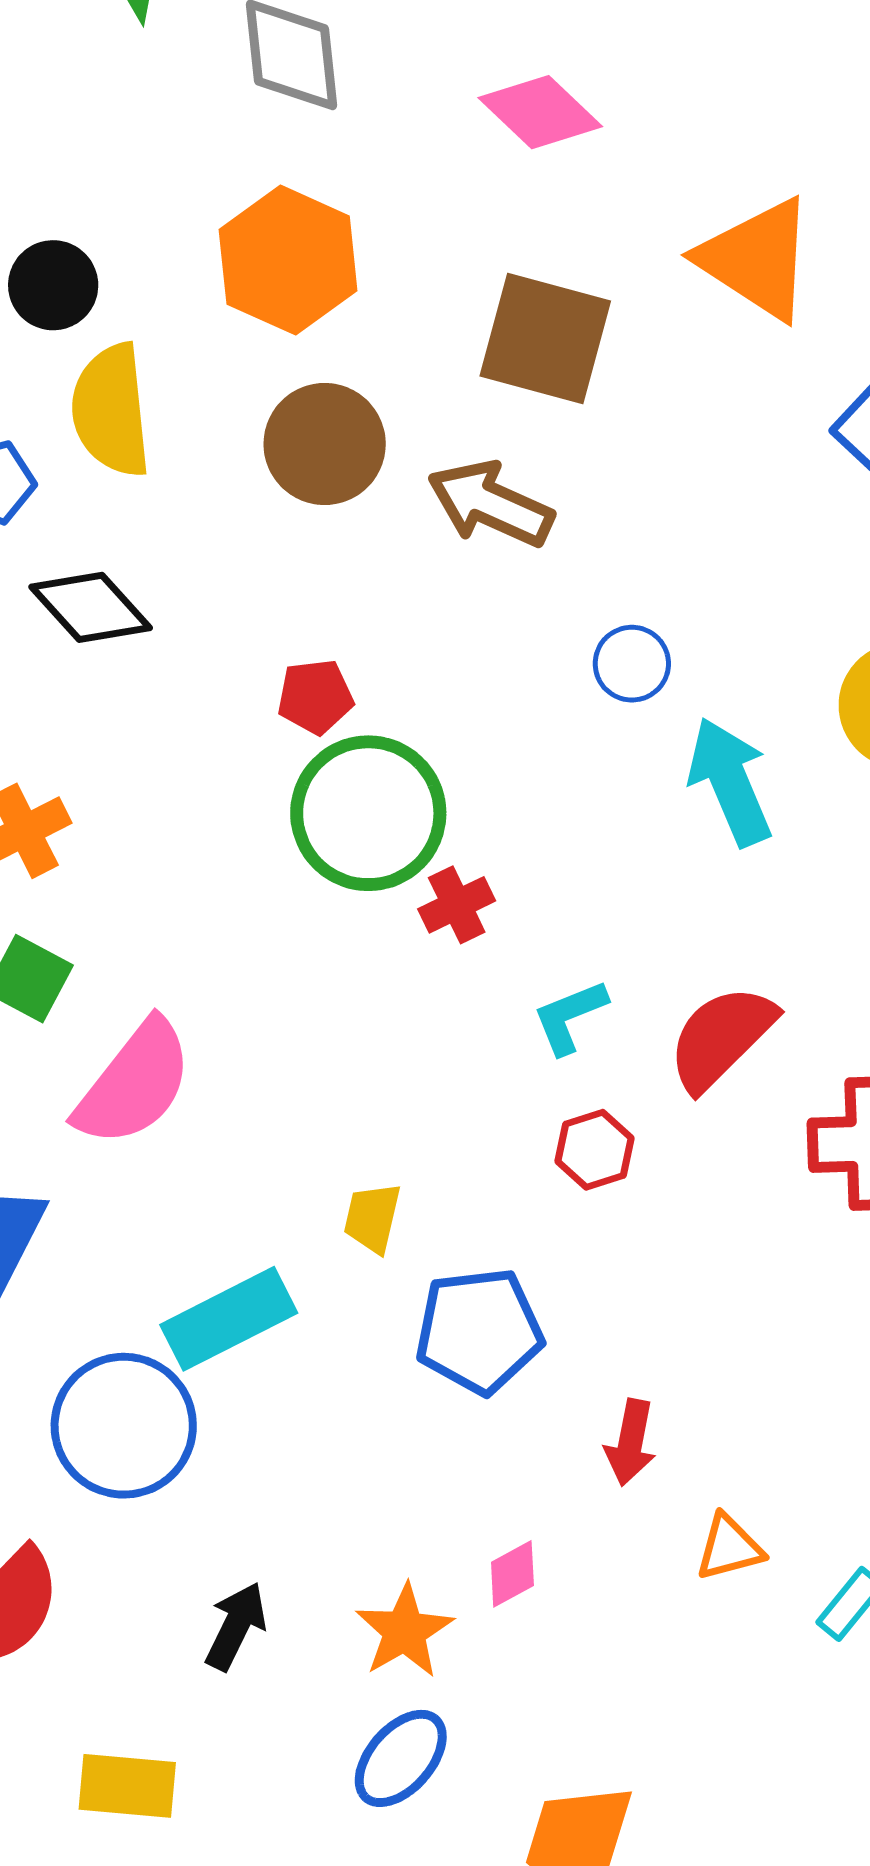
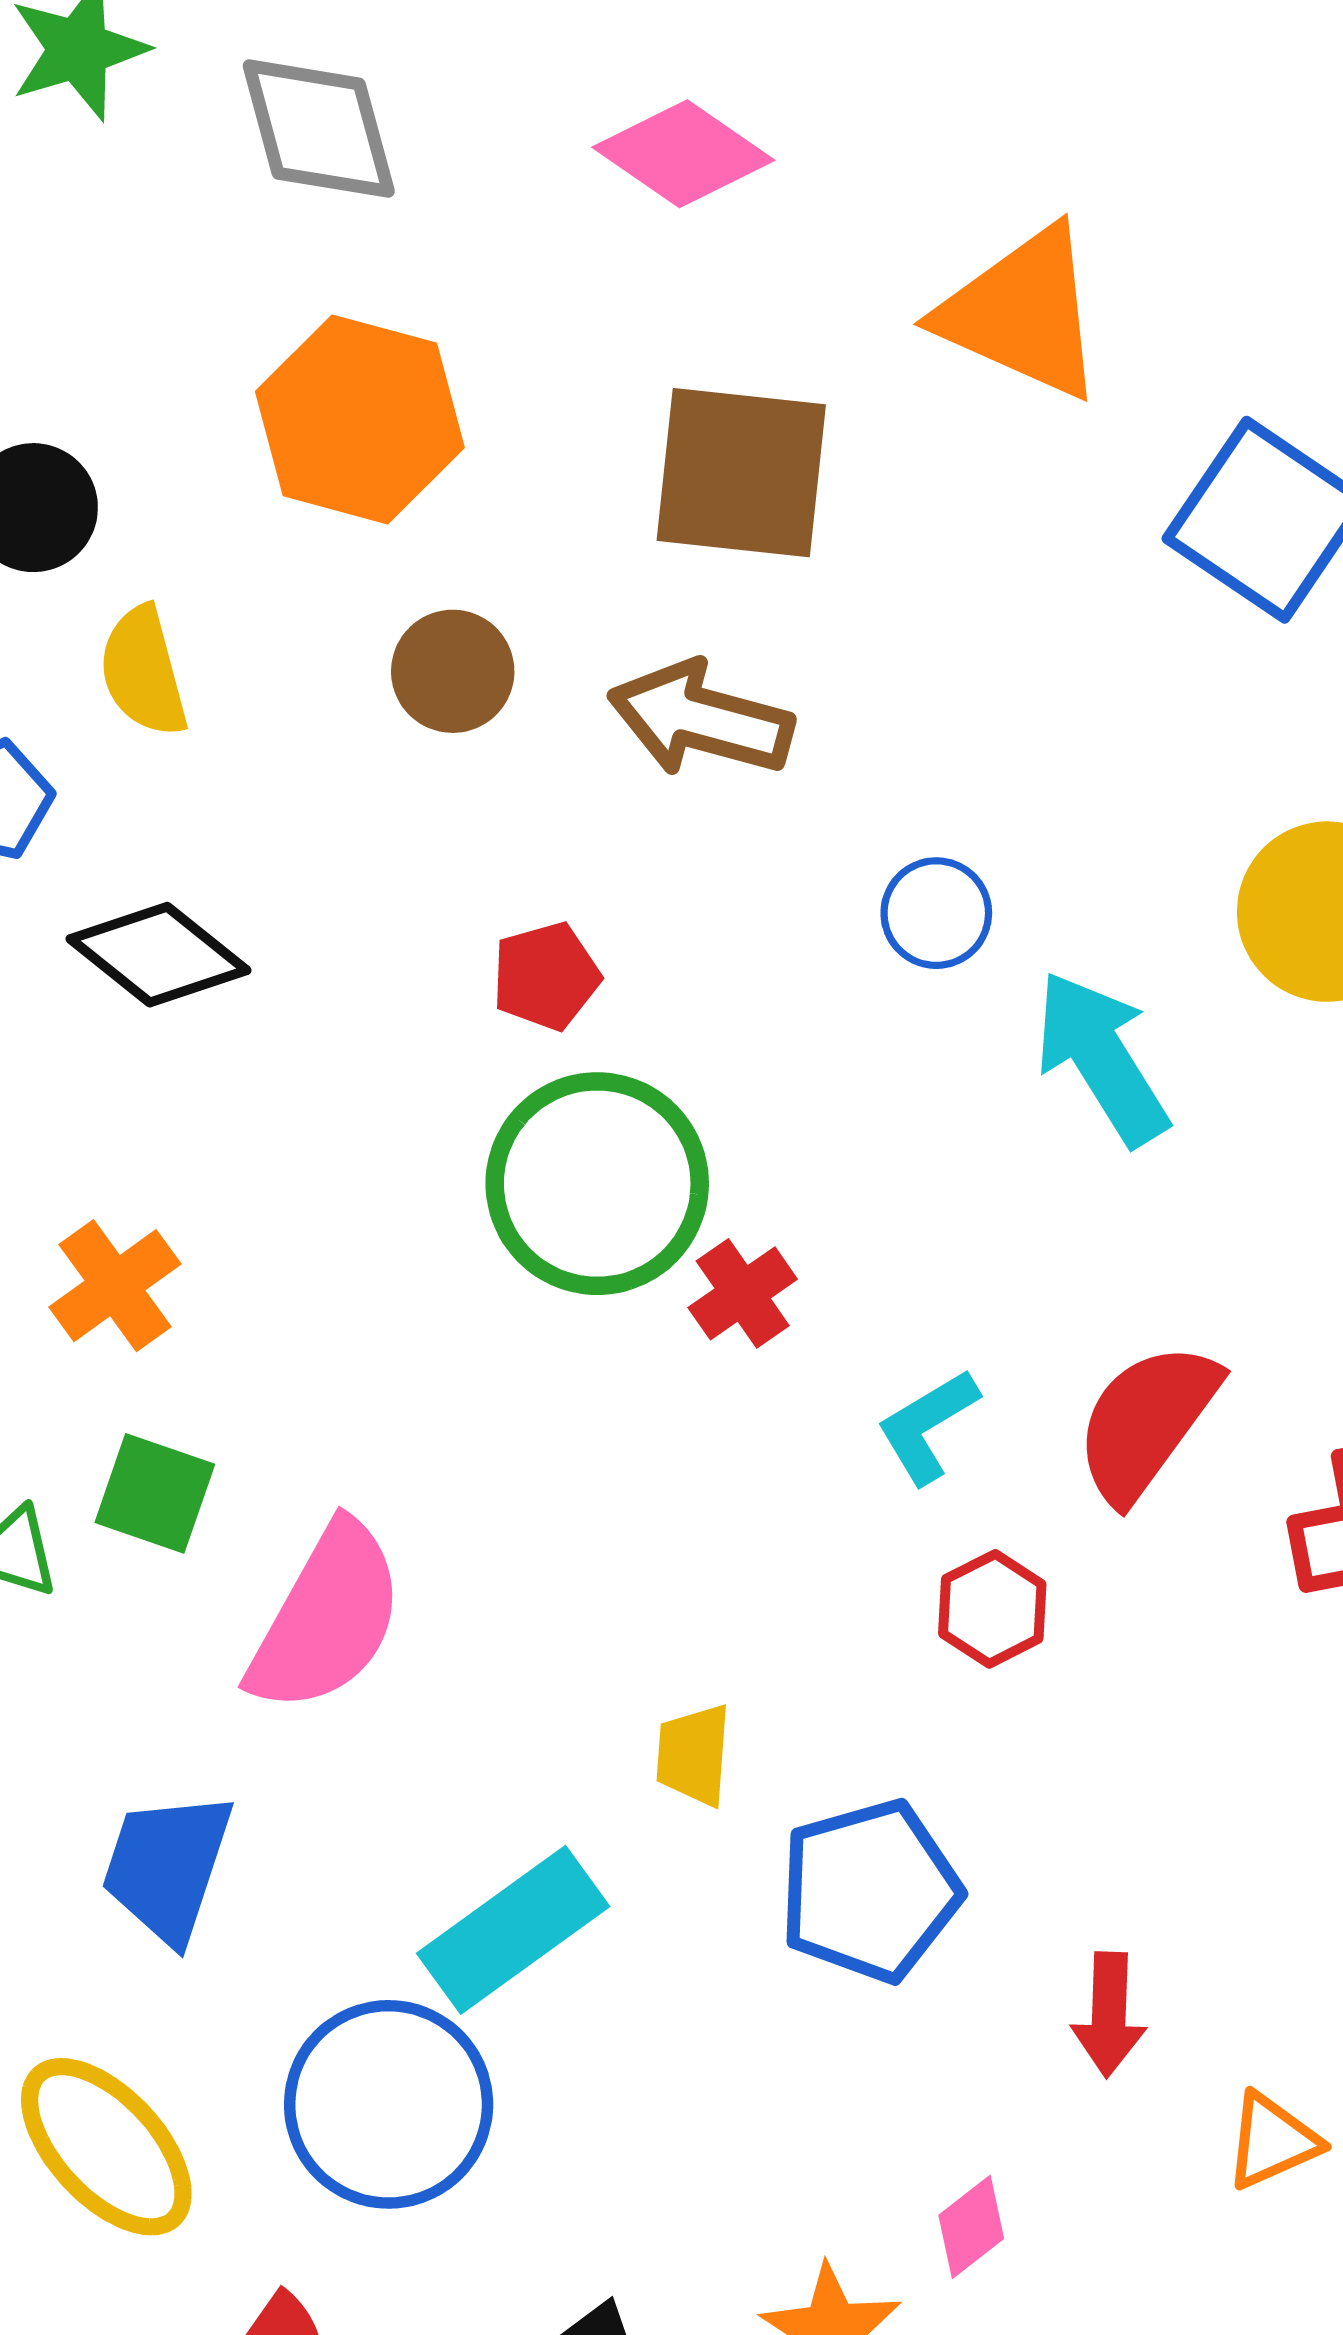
yellow semicircle: (111, 410) -> (143, 672), size x0.7
brown circle: (325, 444) -> (453, 671), size x0.7
red pentagon: (315, 697) -> (546, 976), moved

